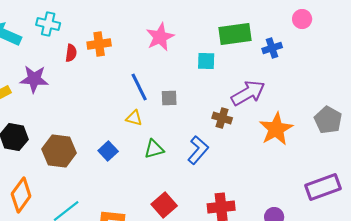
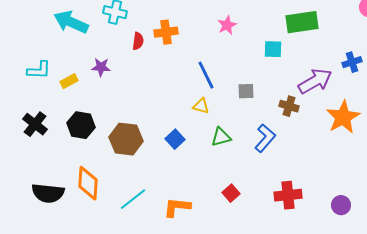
pink star: (160, 37) -> (227, 25), size x0.7
blue cross: (272, 48) -> (352, 62), moved
purple star: (34, 79) -> (101, 67), size x0.7
gray square: (169, 98) -> (246, 91), moved
orange diamond: (21, 195) -> (88, 183), turned -32
red square: (164, 205) -> (231, 193), size x0.7

